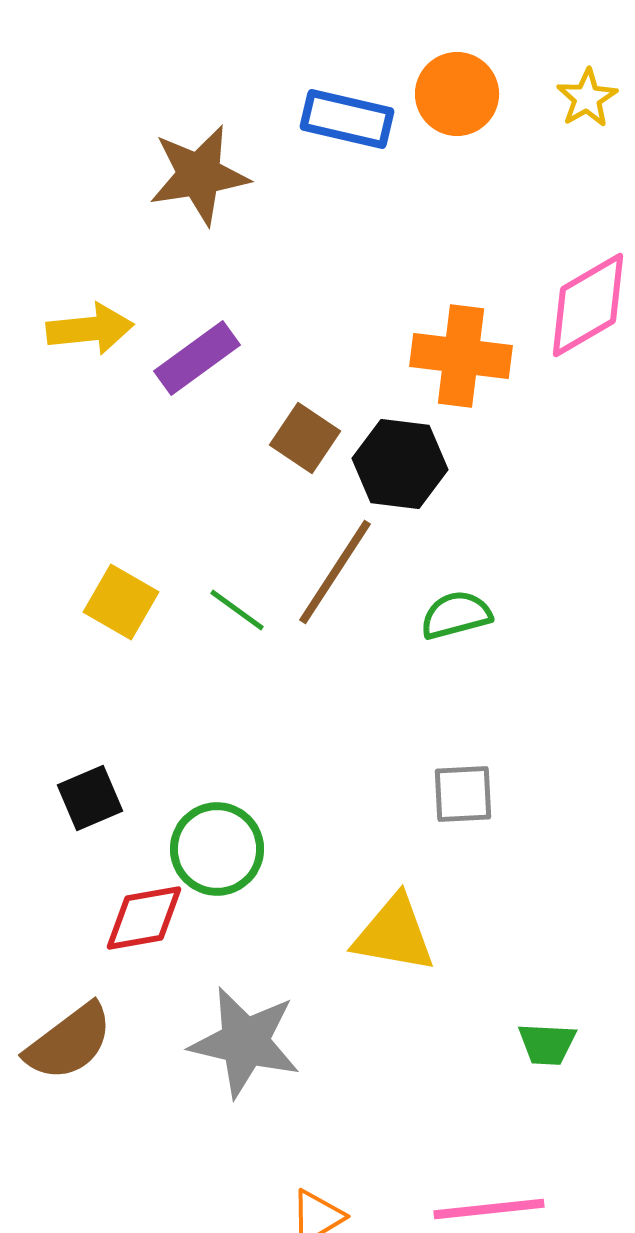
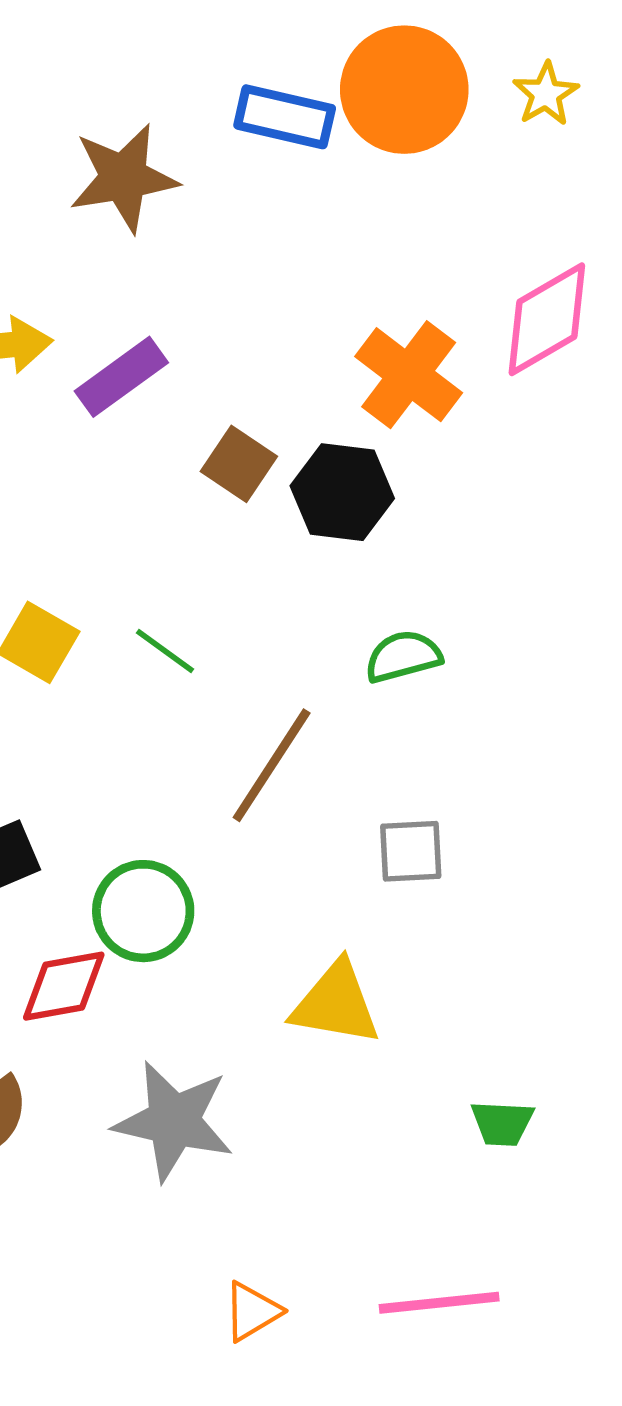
orange circle: (457, 94) -> (404, 90), size x1.4
orange cross: (461, 356) -> (409, 375), turned 30
brown line: (335, 572) -> (272, 765), moved

